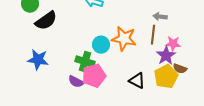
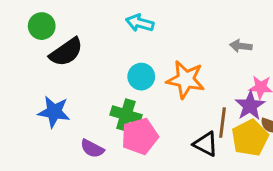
brown line: (153, 35) -> (222, 123), moved
cyan circle: (101, 45) -> (141, 77), moved
purple semicircle: (76, 82) -> (92, 149), moved

